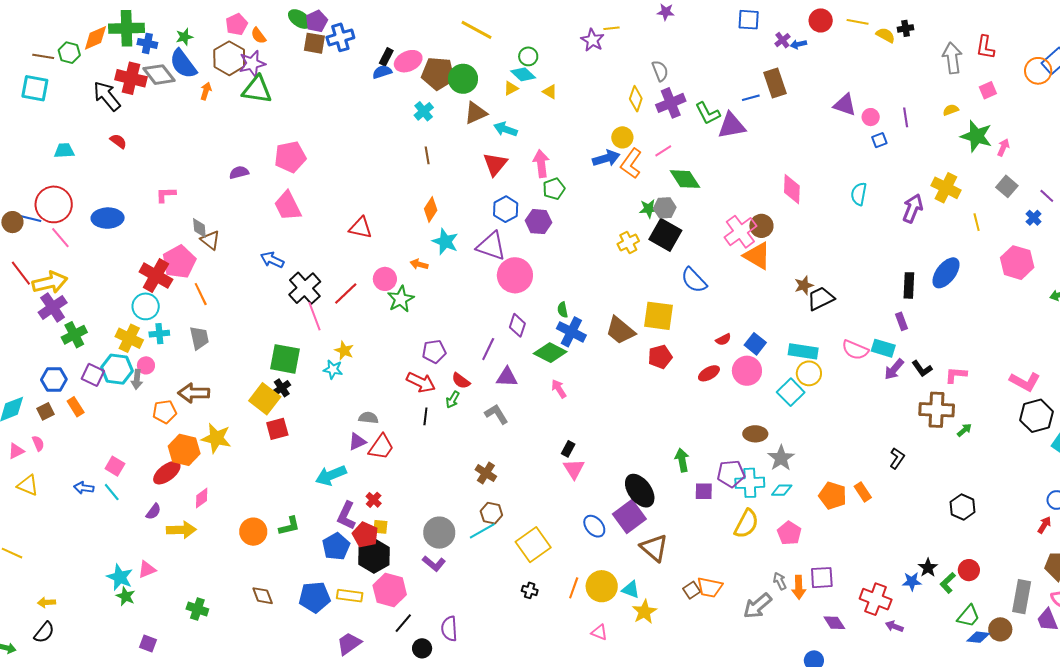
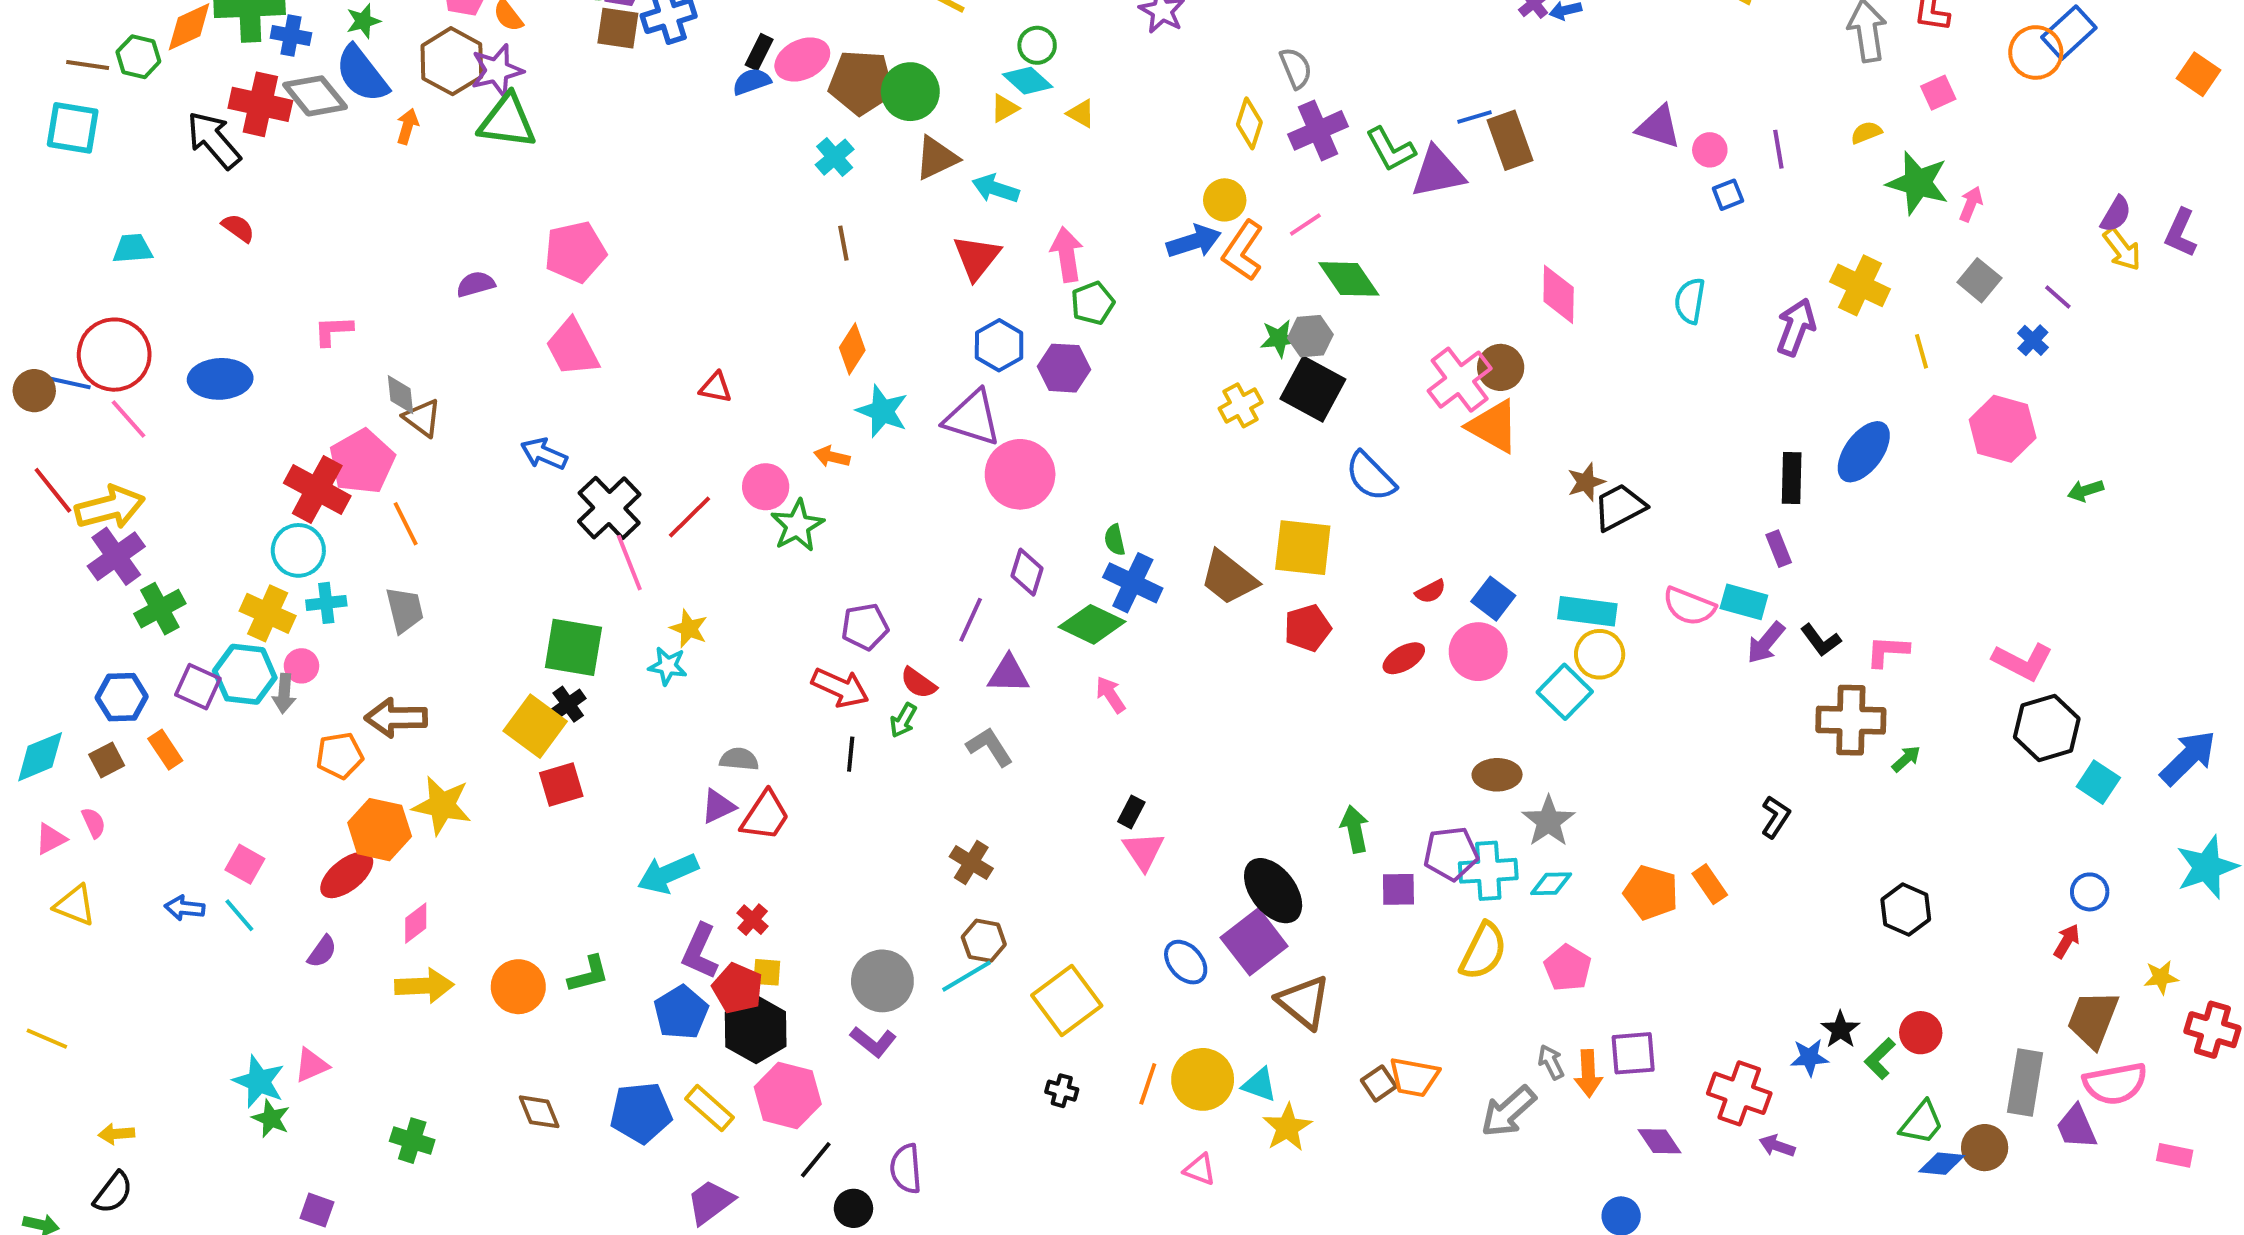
brown rectangle: (775, 83) -> (1510, 140), moved
red triangle: (360, 228) -> (716, 387), size x0.7
yellow arrow: (181, 530) -> (424, 986), moved
yellow rectangle: (350, 596) -> (709, 1108), turned 35

